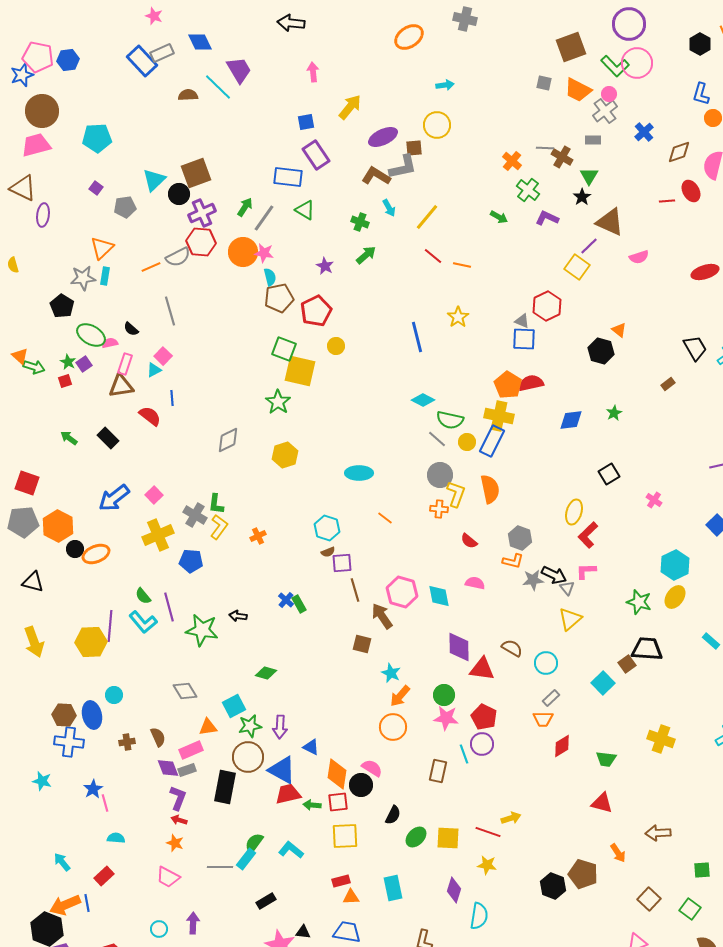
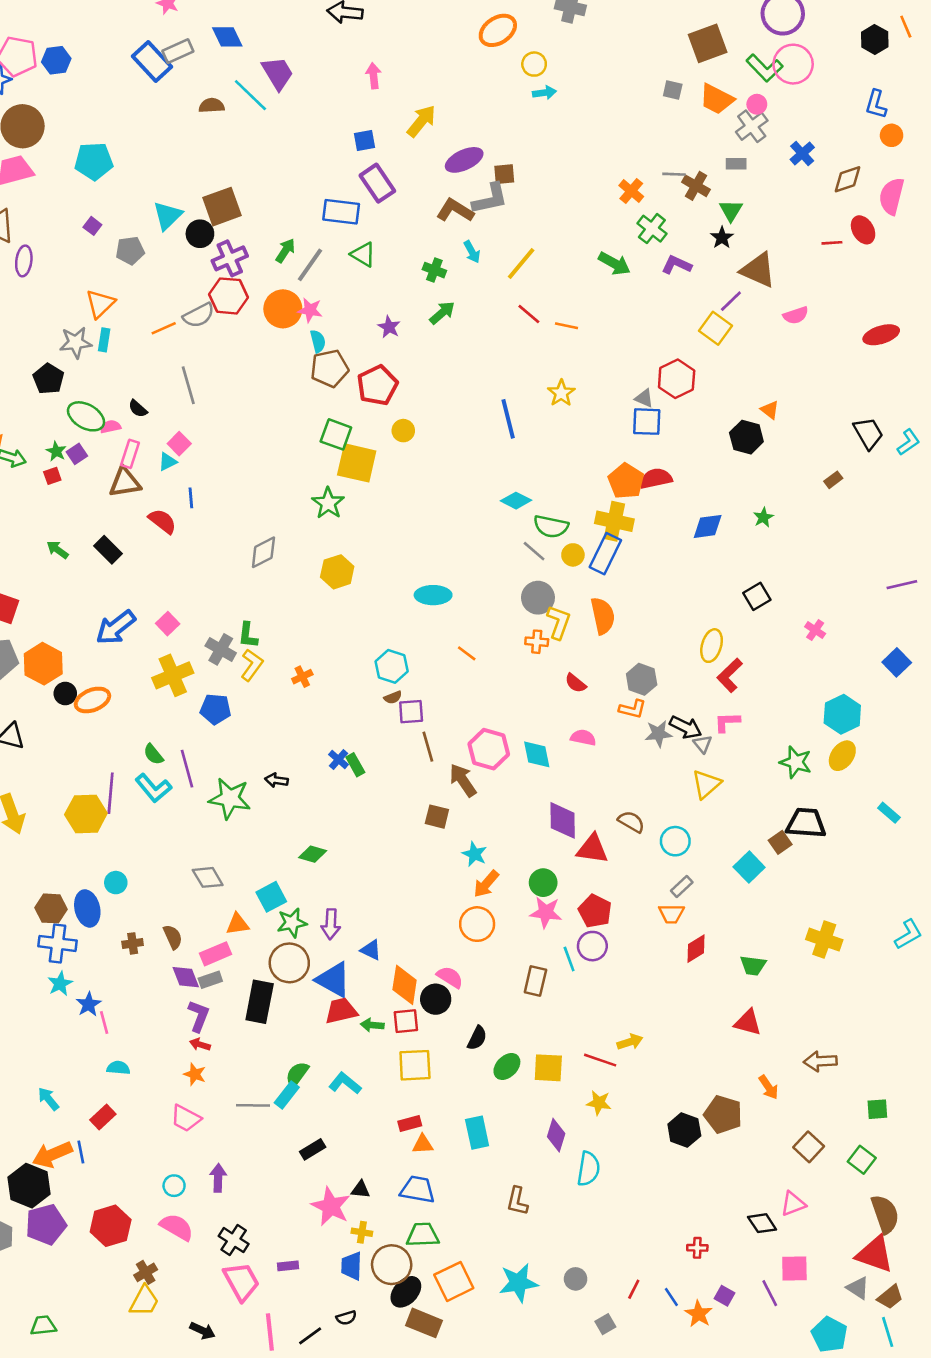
yellow circle: (437, 125) -> (534, 64), moved, size x0.7
green arrow: (499, 217) -> (614, 264), size x1.4
cyan star: (42, 781) -> (60, 984), moved, turned 30

